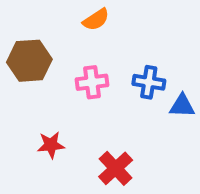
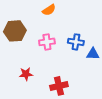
red cross: (116, 168) -> (59, 86), turned 30

